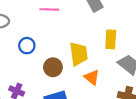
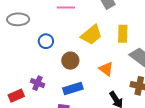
yellow trapezoid: (79, 54) -> (91, 35), moved, turned 60

